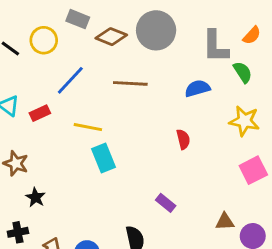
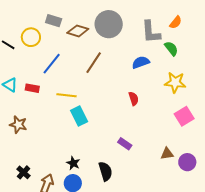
brown line: (130, 83) -> (94, 63), turned -55
red rectangle: (40, 113) -> (32, 88), turned 40
black star: (36, 197) -> (73, 163), moved
black cross: (18, 232) -> (23, 172), turned -32

